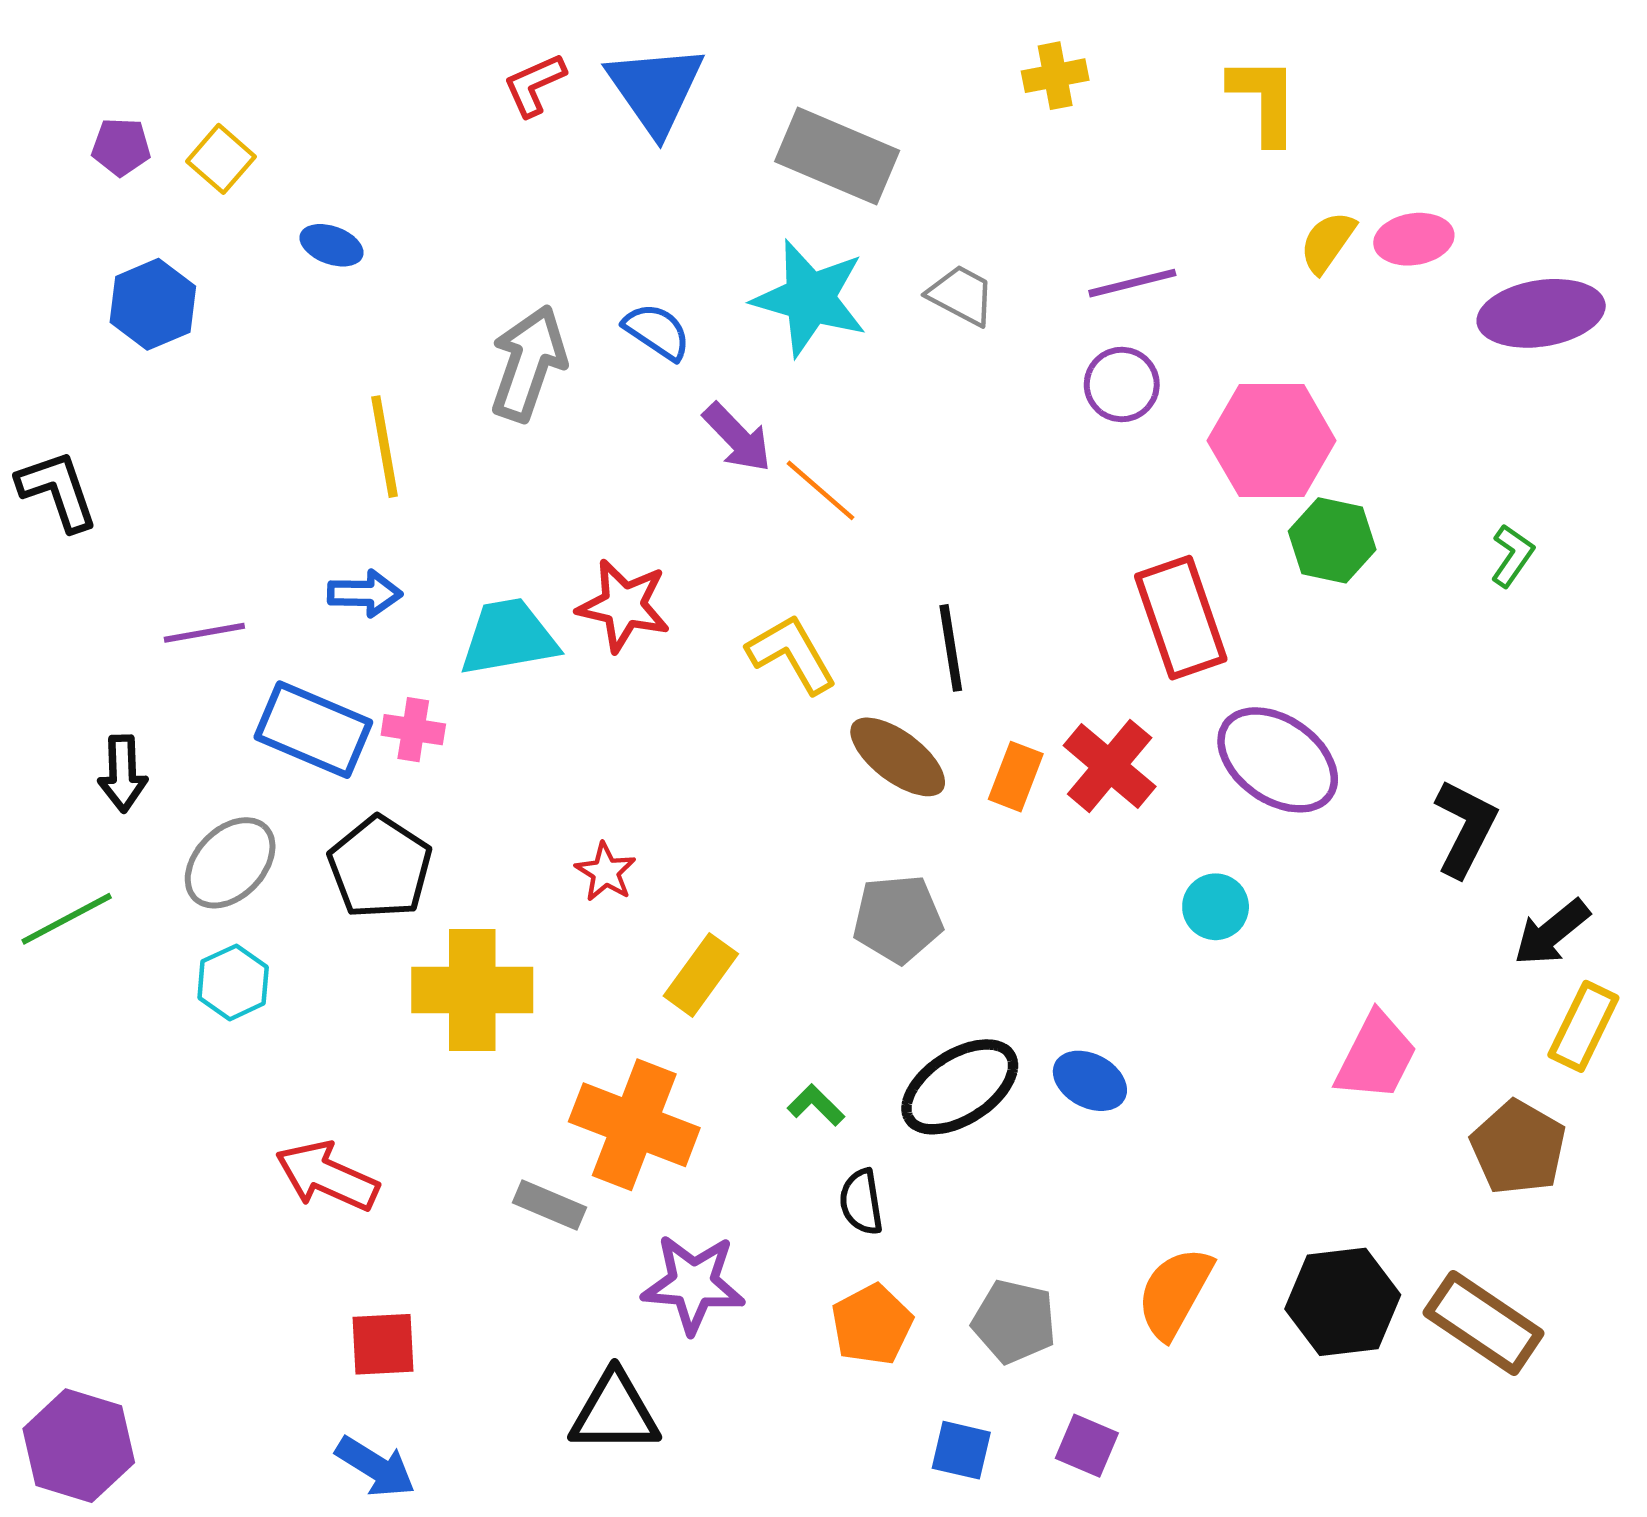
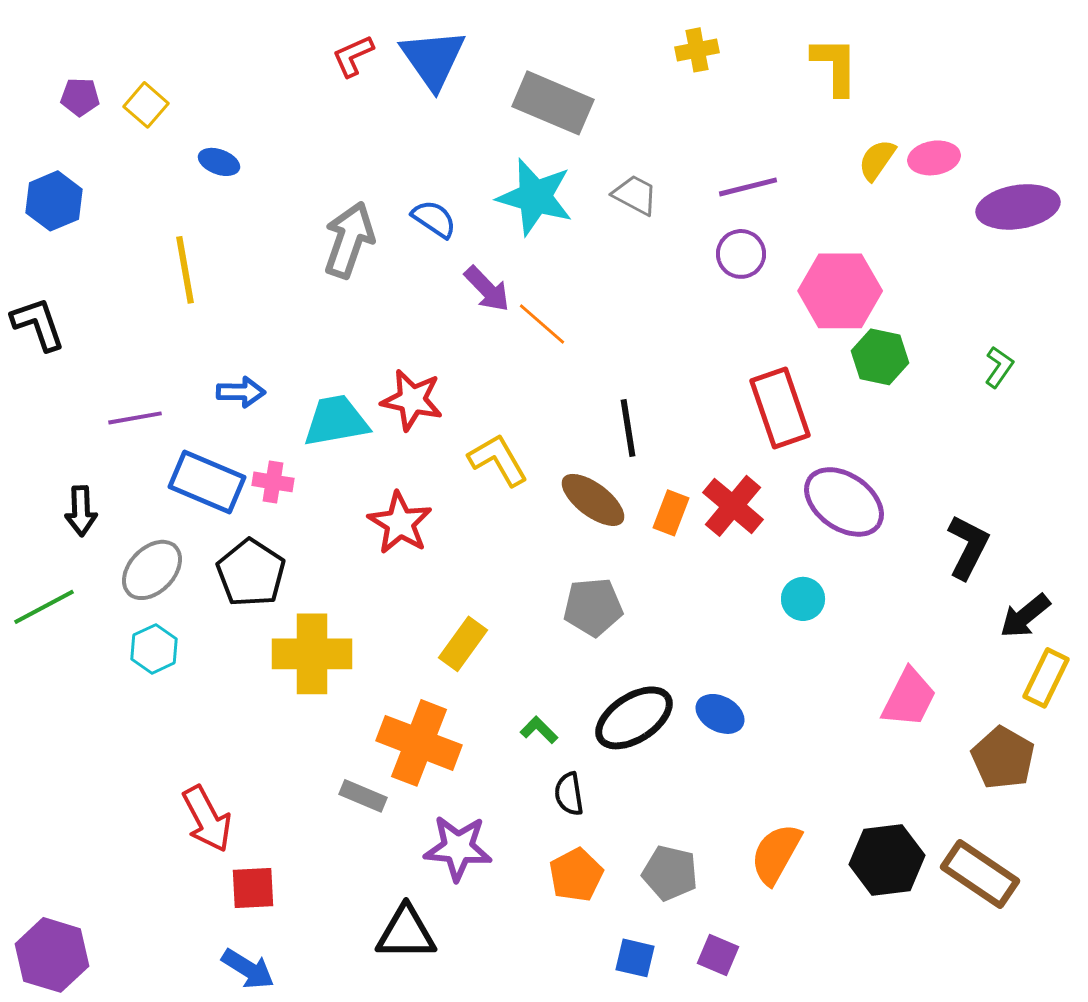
blue hexagon: (153, 304) -> (54, 201), moved
yellow line: (384, 447) -> (185, 270), moved
yellow L-shape: (792, 654) -> (498, 460), moved
red star: (606, 872) -> (400, 523), moved, size x1.6
red arrow: (327, 1176) -> (207, 819), moved, turned -142

